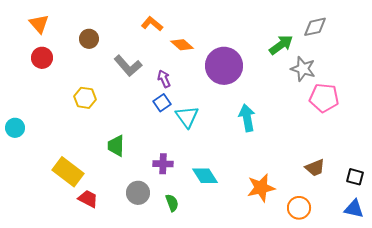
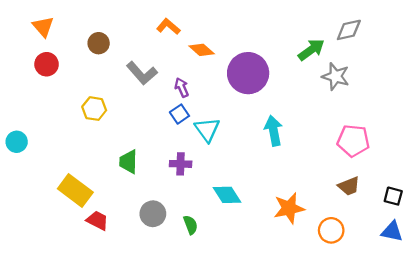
pink pentagon: (324, 98) -> (353, 141), moved
purple cross: (163, 164) -> (181, 164), moved

